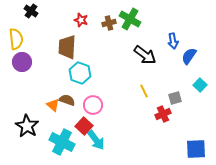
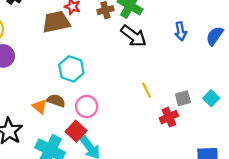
brown trapezoid: (67, 47) -> (56, 22), moved, turned 75
black arrow: (145, 55) -> (134, 36), moved
blue semicircle: (189, 56) -> (215, 36), moved
cyan square: (200, 85) -> (211, 98), moved

